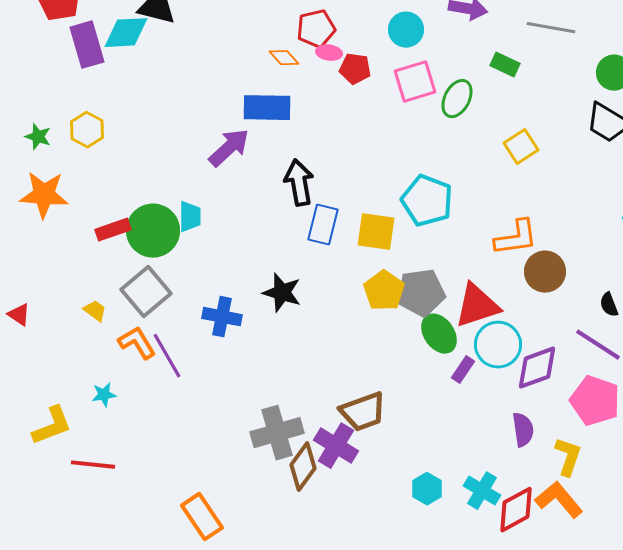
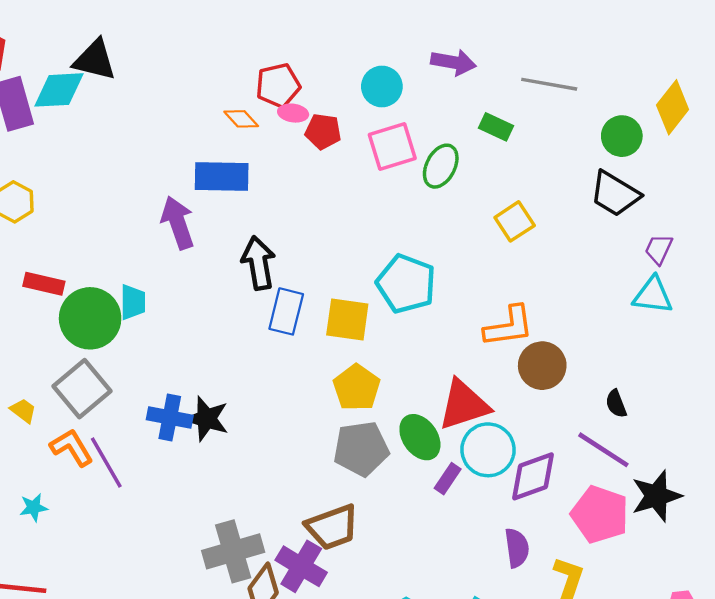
purple arrow: (229, 148) -> (178, 223), turned -66
red rectangle: (113, 230) -> (44, 284), moved, turned 32
black star: (282, 293) -> (207, 419), moved
gray pentagon: (421, 293) -> (361, 449), moved

